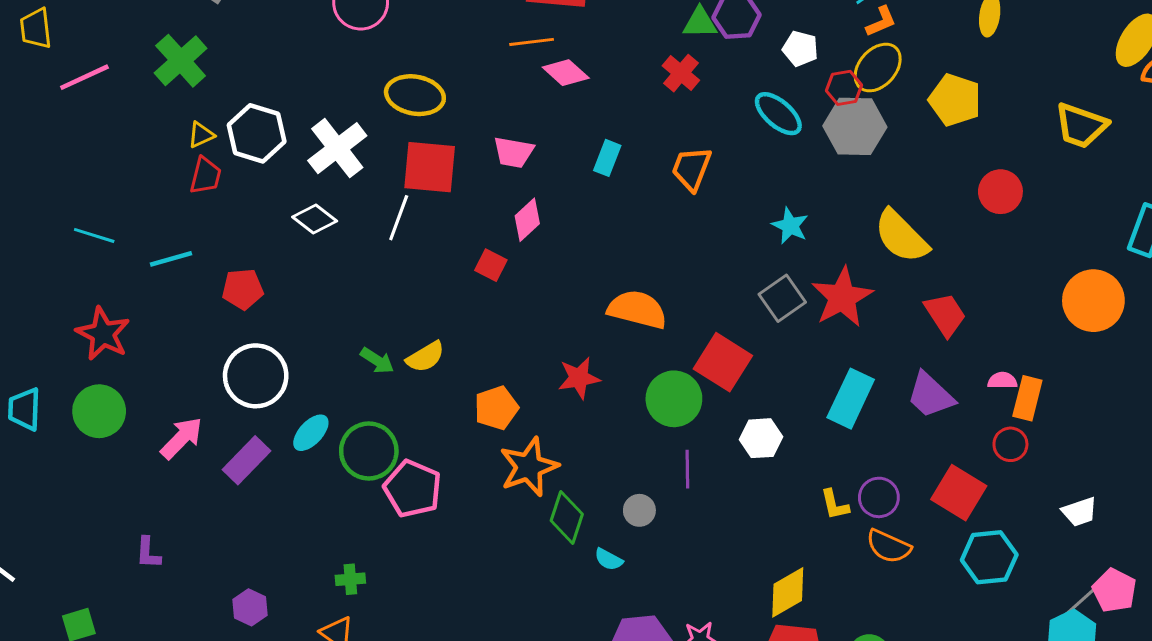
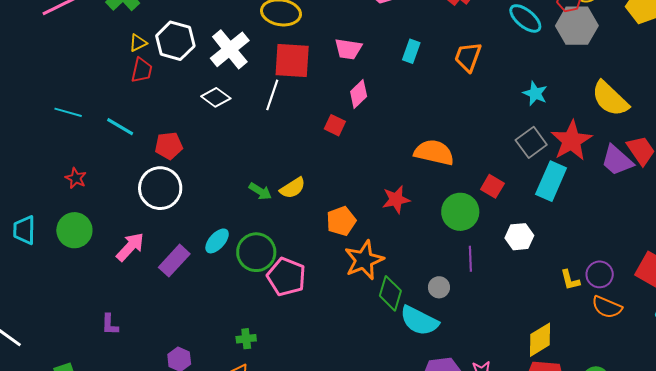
cyan line: (171, 259) -> (120, 127), turned 48
red star: (103, 334) -> (76, 178), size x0.6
red square: (723, 362) -> (492, 186), size x0.6
white circle: (256, 376) -> (160, 188), moved
purple trapezoid: (930, 395) -> (617, 160), moved
cyan rectangle: (851, 399) -> (551, 181), moved
cyan semicircle: (609, 559) -> (419, 321), size x2.0

